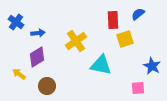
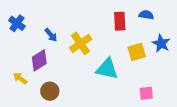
blue semicircle: (138, 14) -> (146, 15), turned 48
blue arrow: (38, 33) -> (51, 35), moved, turned 56
yellow square: (125, 39) -> (137, 52), moved
blue star: (152, 66) -> (161, 43), moved

